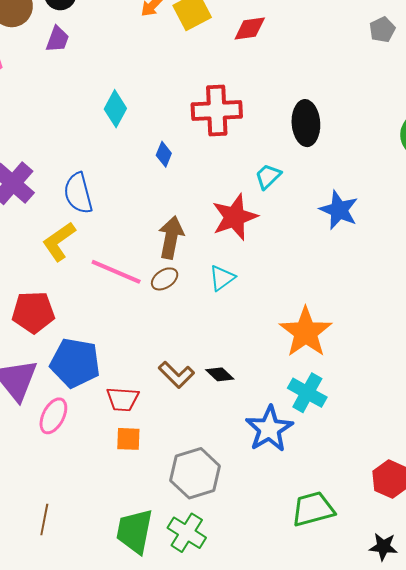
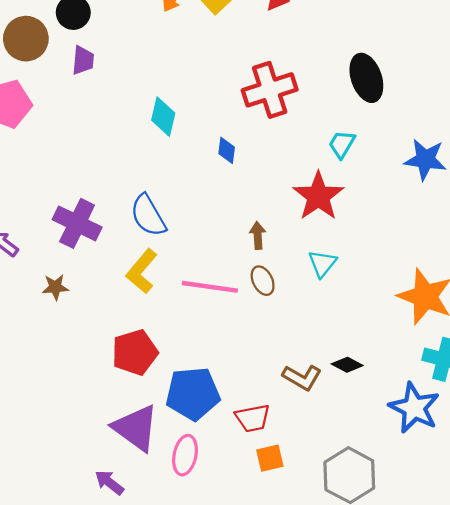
brown arrow: (171, 237) -> (258, 235), size x0.6
brown ellipse: (165, 279) -> (263, 281), turned -68

